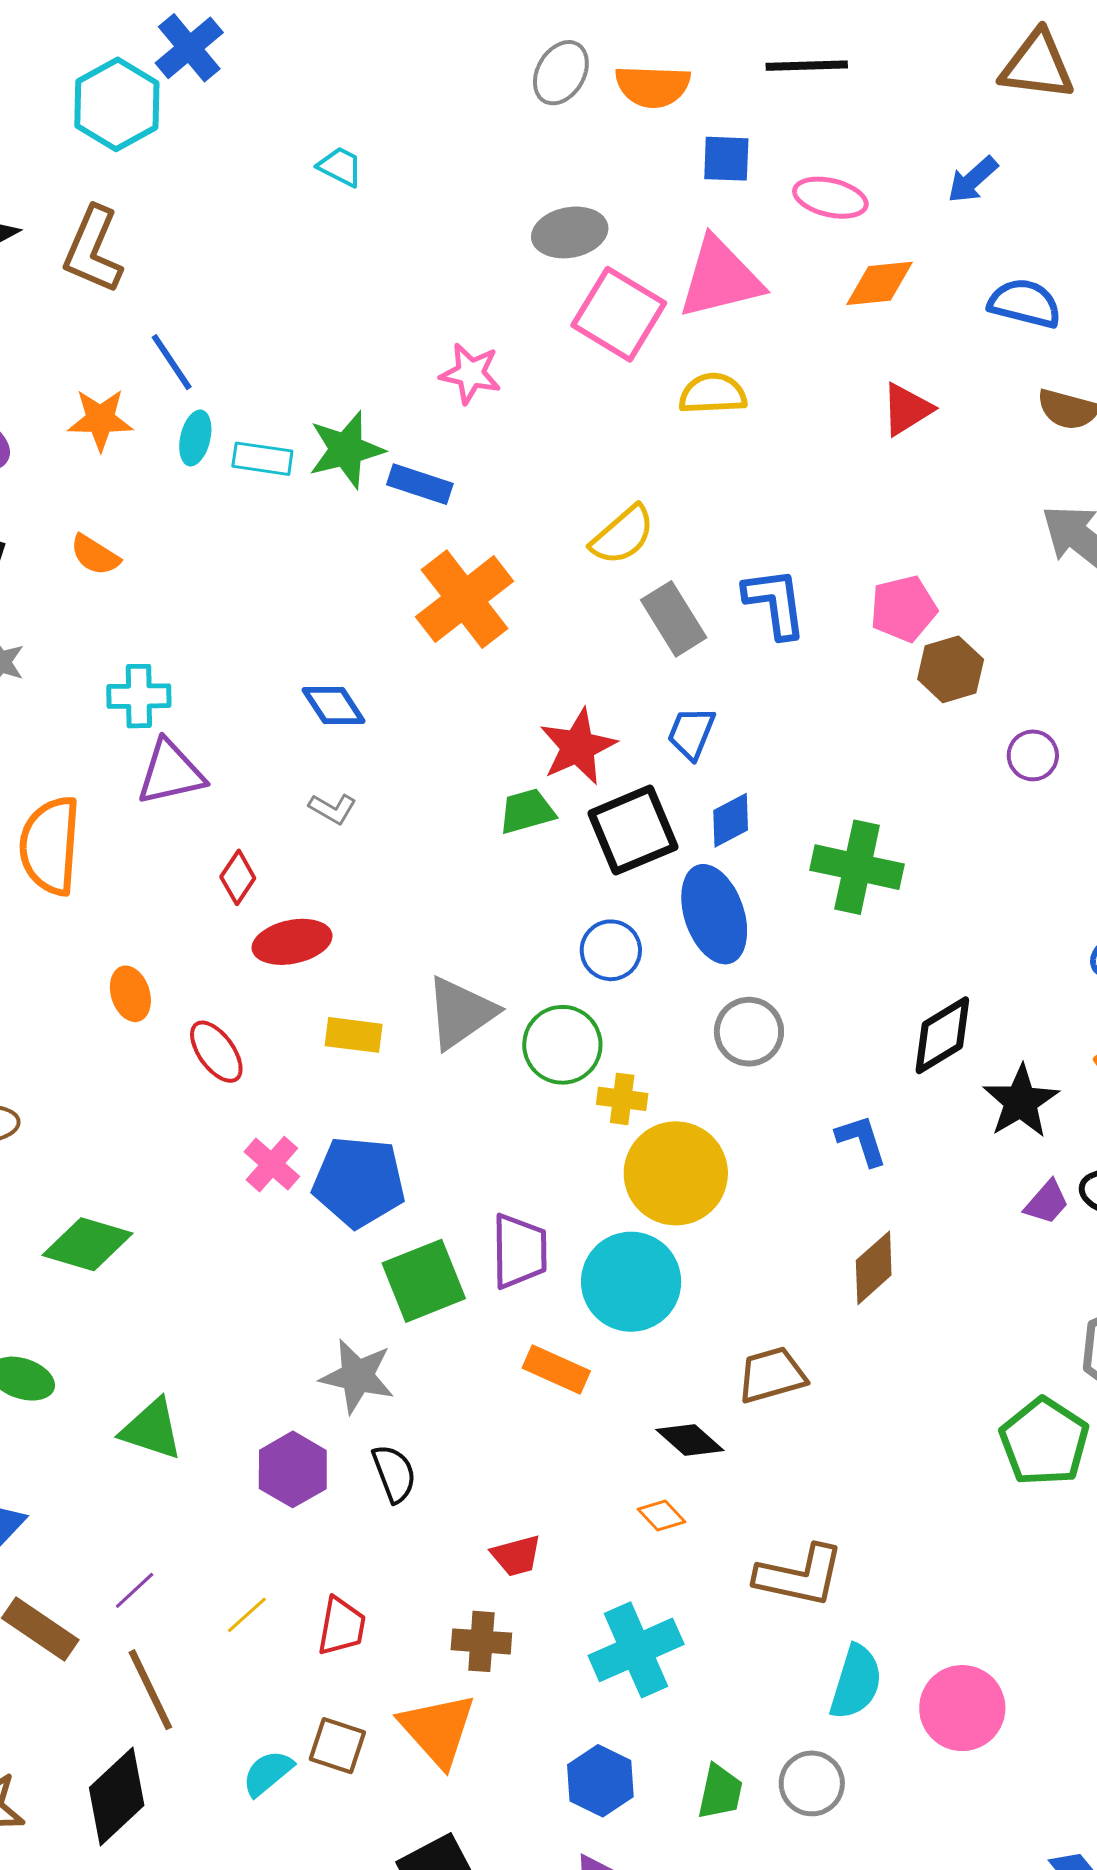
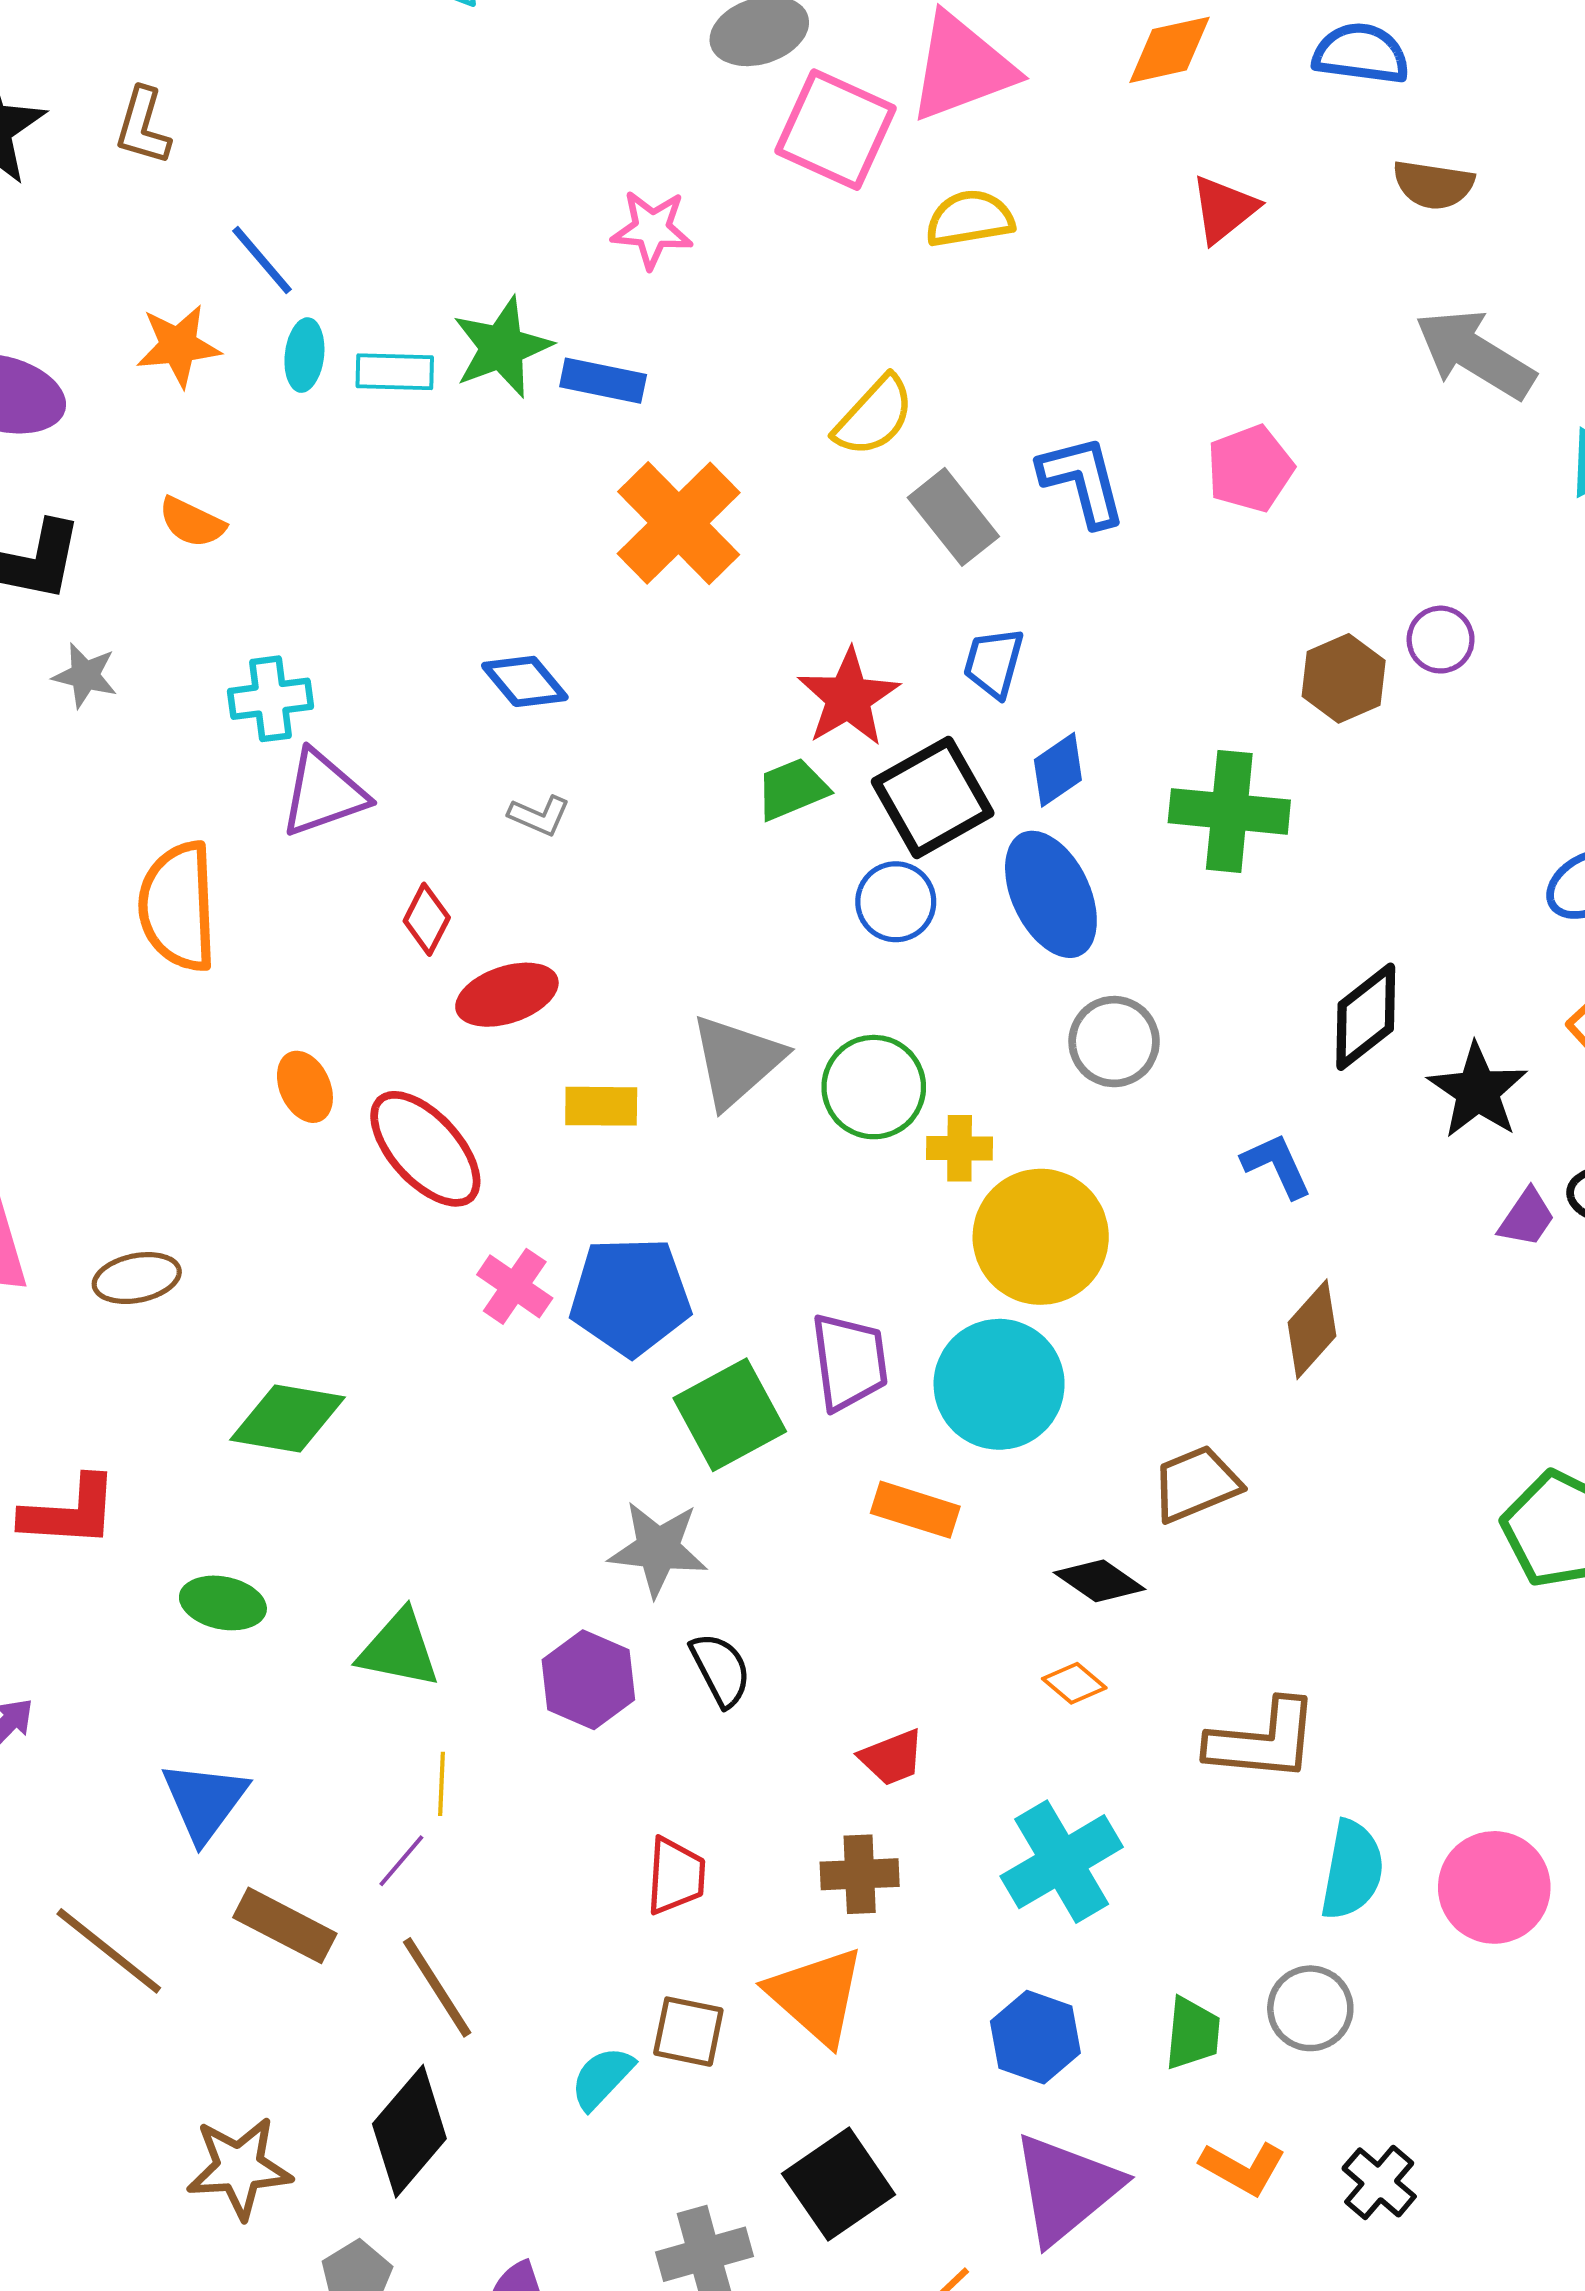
brown L-shape: (93, 250) -> (143, 126), size x0.7
brown hexagon: (951, 669) -> (1344, 678), moved
blue circle: (611, 950) -> (896, 902), moved
red ellipse: (216, 1052) -> (425, 1149), size x1.5
yellow line: (247, 1615) -> (441, 1784), moved, turned -39

